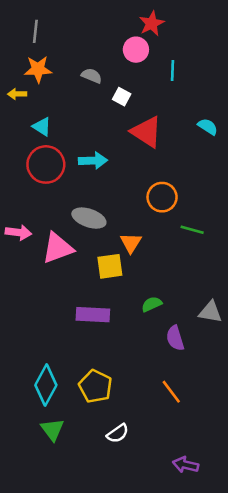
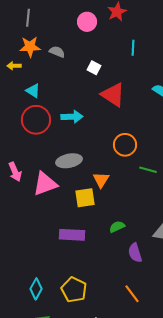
pink circle: (136, 50) -> (87, 22), moved
gray semicircle: (92, 76) -> (57, 52), moved
gray ellipse: (89, 218) -> (69, 161), turned -30
pink arrow: (18, 232) -> (15, 172), turned 60
cyan diamond: (46, 385) -> (36, 289), size x0.7

